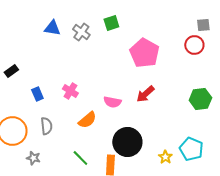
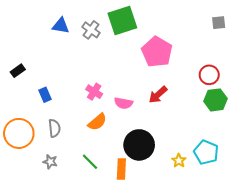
green square: (111, 23) -> (122, 20), size x1.8
red circle: (194, 45) -> (209, 75), moved
pink cross: (70, 91) -> (94, 92), moved
gray star: (33, 158) -> (50, 162), moved

